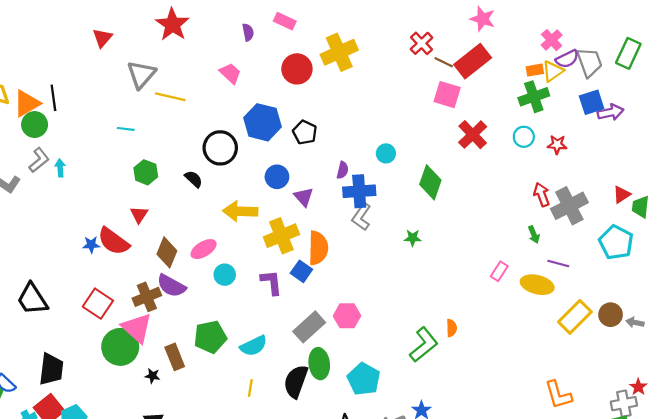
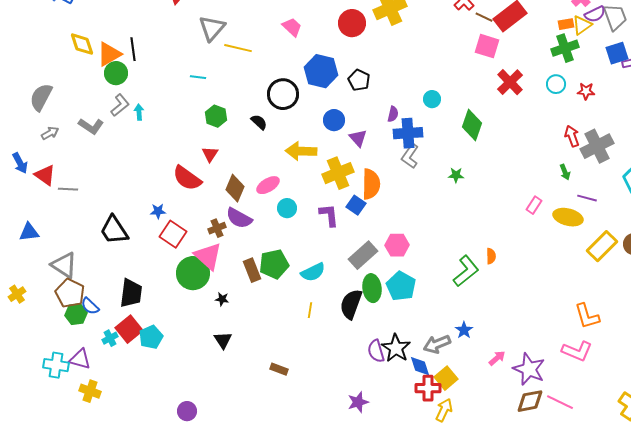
blue star: (91, 245) -> (158, 211), moved
brown cross: (147, 297) -> (217, 228), size x0.7
brown rectangle: (175, 357) -> (252, 270), moved
cyan pentagon: (364, 379) -> (401, 286), moved

